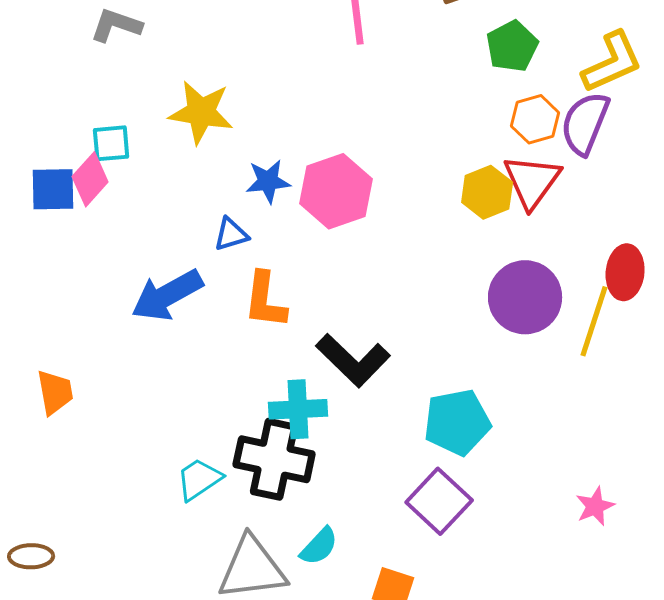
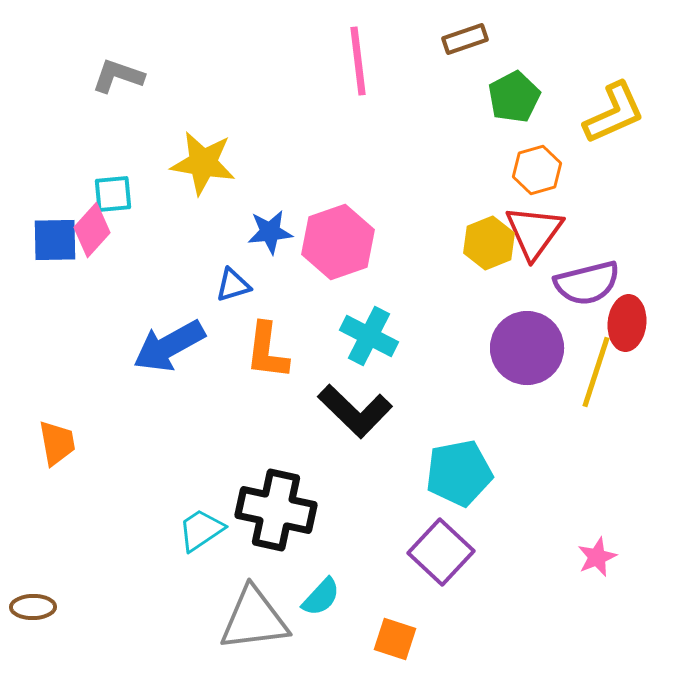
purple semicircle: (585, 123) -> (587, 283), moved, turned -126
cyan cross: (298, 409) -> (369, 336), moved, turned 30

